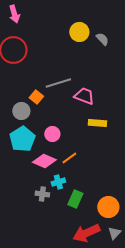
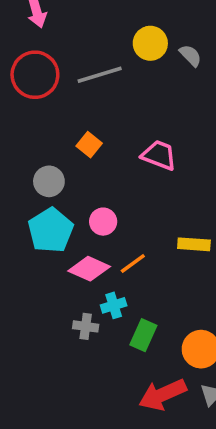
gray line: (58, 83) -> (100, 75), moved
orange square: (36, 97) -> (89, 145), moved
yellow rectangle: (97, 123) -> (194, 244), moved

